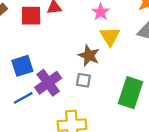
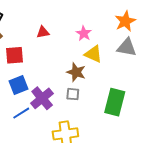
red square: (31, 16) -> (14, 55), moved
yellow triangle: (110, 36) -> (93, 54), turned -30

